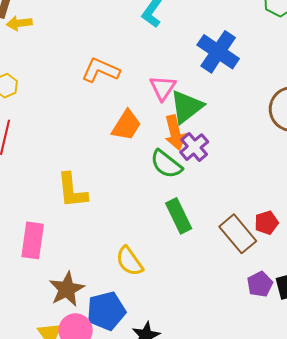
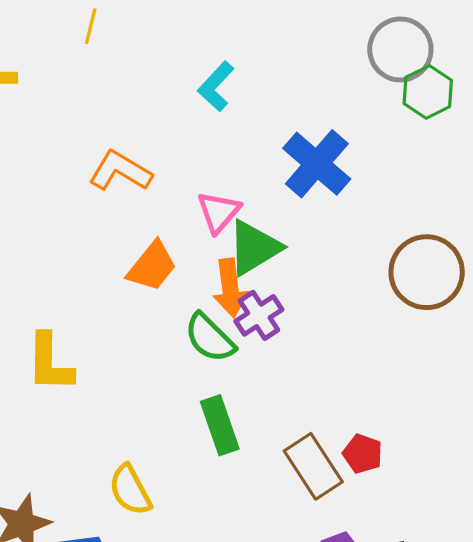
red pentagon: (266, 223) -> (363, 454), turned 30

